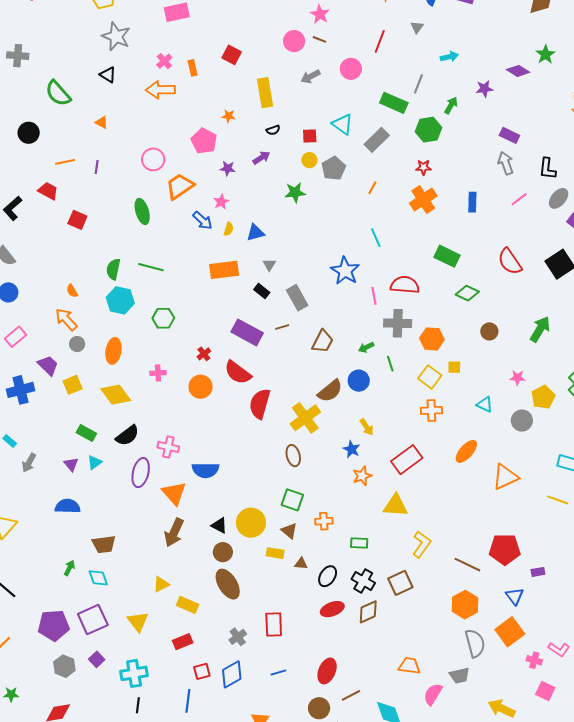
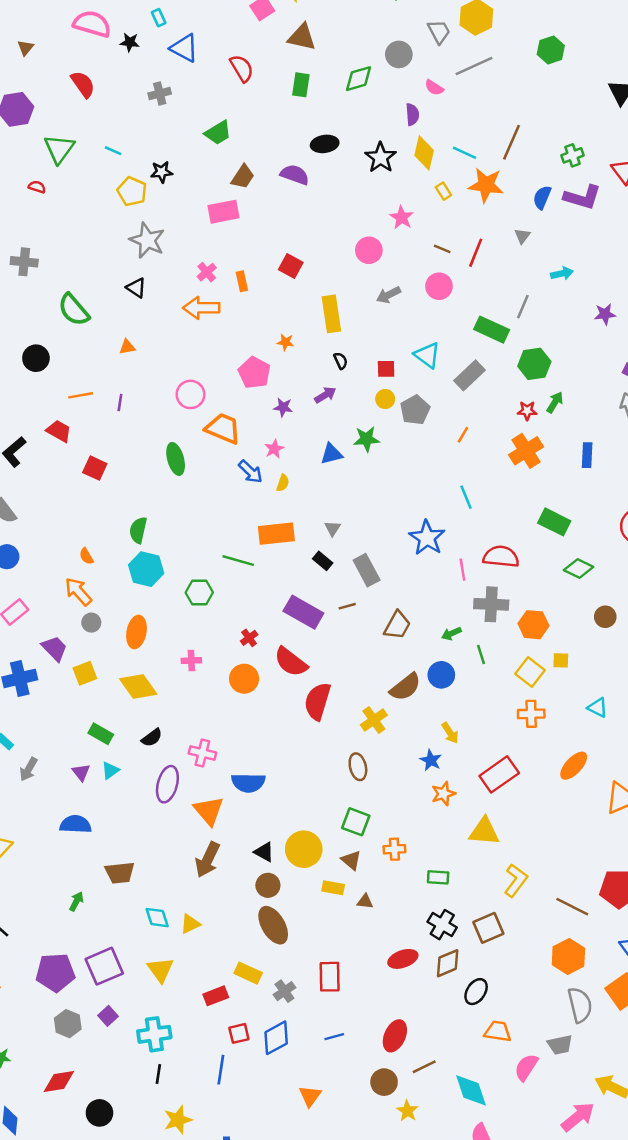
brown line: (319, 39) -> (442, 249), moved
green arrow: (451, 105) -> (555, 402), moved
orange triangle: (102, 122) -> (127, 347), turned -40
black semicircle: (273, 130) -> (341, 361), turned -96
orange trapezoid: (180, 186) -> (223, 428), turned 56
blue triangle: (255, 233) -> (331, 454), moved
green line: (151, 267) -> (238, 561), moved
yellow cross: (305, 418) -> (374, 720), size x0.7
black semicircle: (127, 435) -> (152, 738), size x0.7
black ellipse: (328, 576) -> (476, 992), moved
cyan diamond: (98, 578) -> (157, 918), moved
yellow rectangle: (188, 605) -> (248, 973), moved

